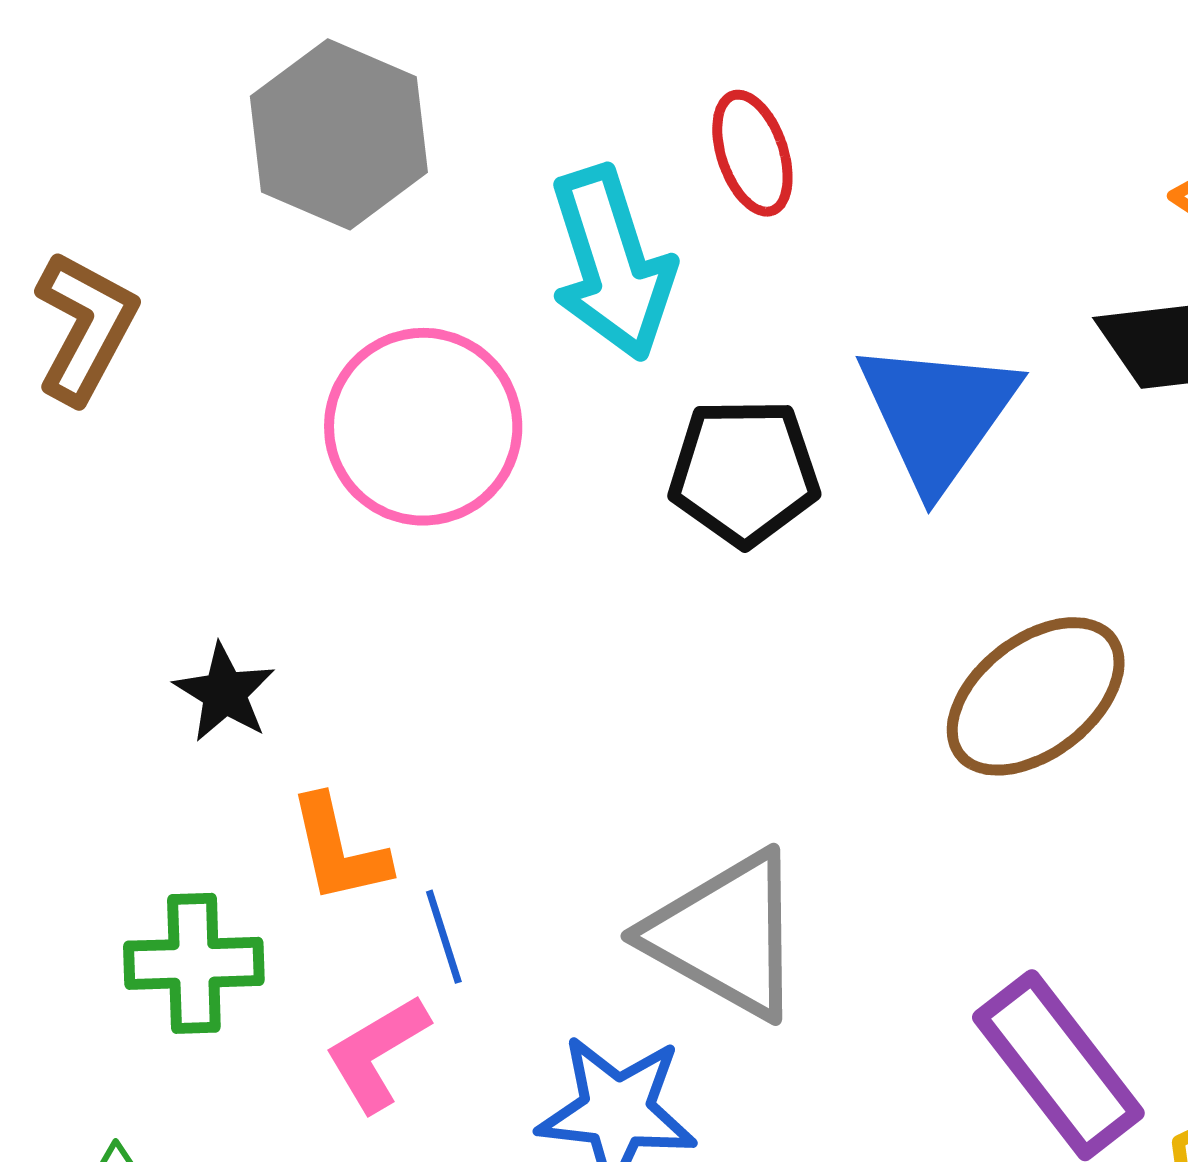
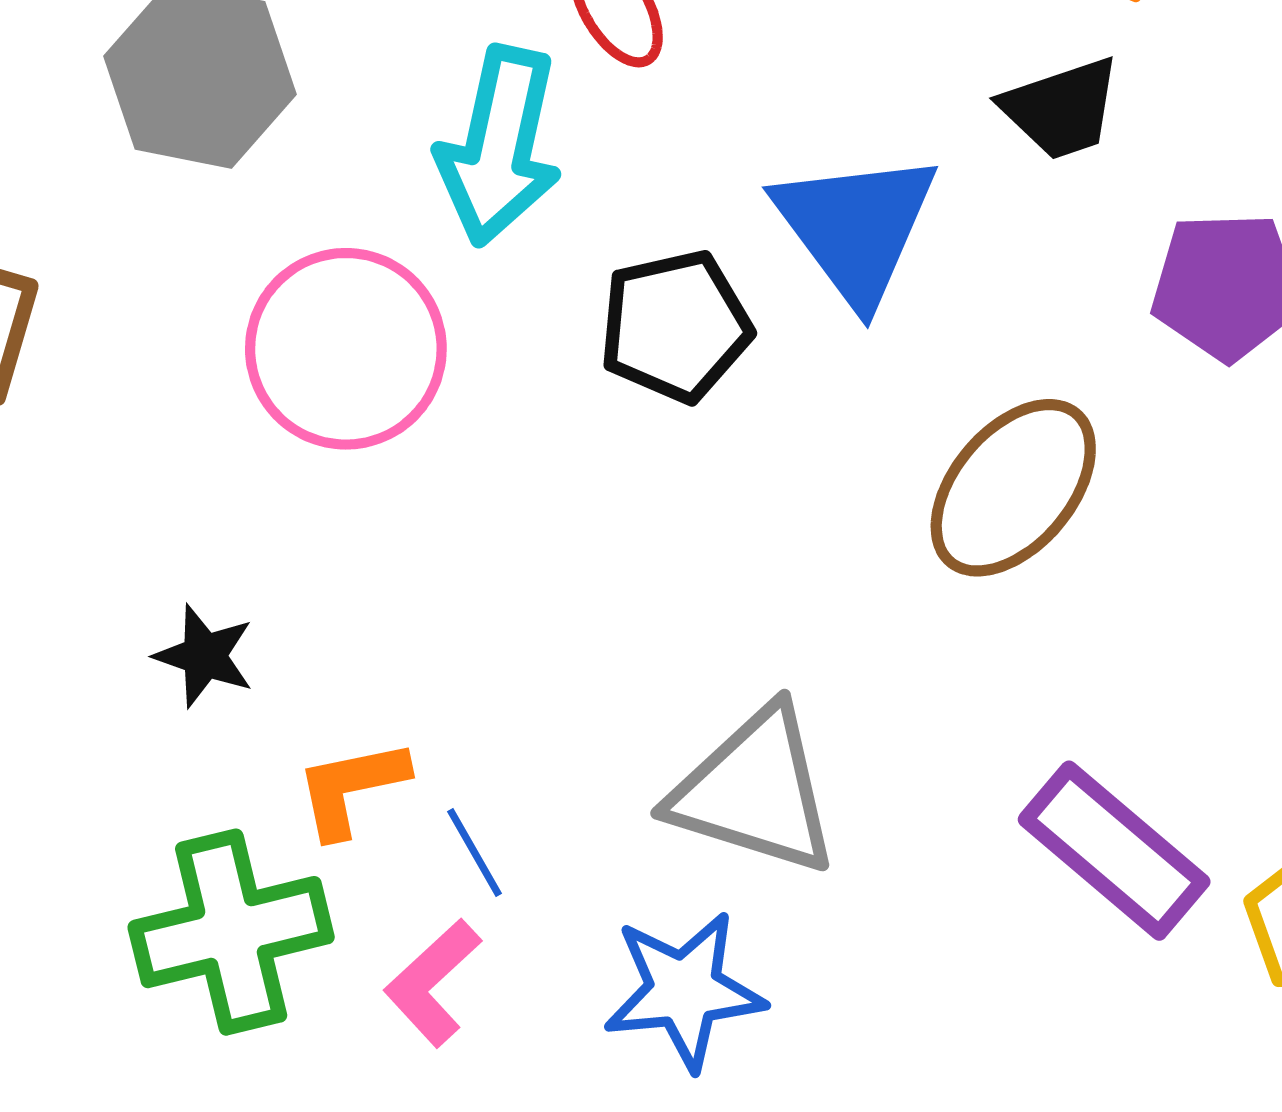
cyan arrow: (612, 263) -> (499, 146), turned 42
orange L-shape: (339, 850) -> (351, 788), turned 103
green cross: (194, 963) -> (231, 932), size x1.4

